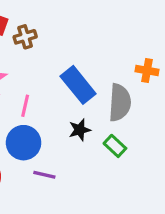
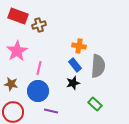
orange cross: (147, 70) -> (79, 46), moved
blue rectangle: (78, 85) -> (75, 65), moved, size x0.6
green rectangle: (115, 146) -> (95, 104), moved

